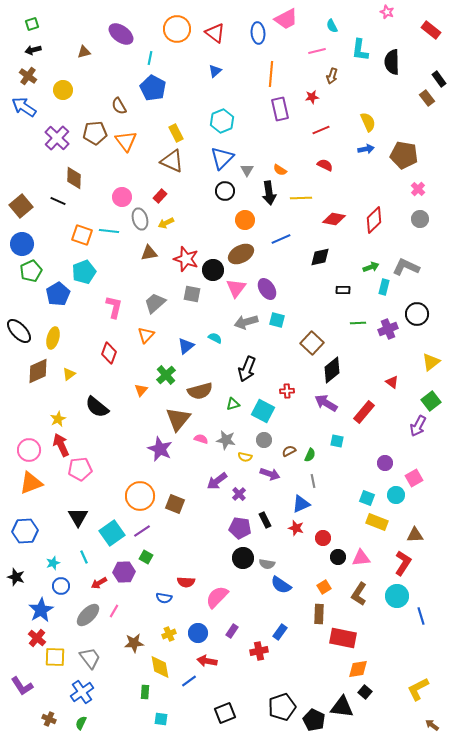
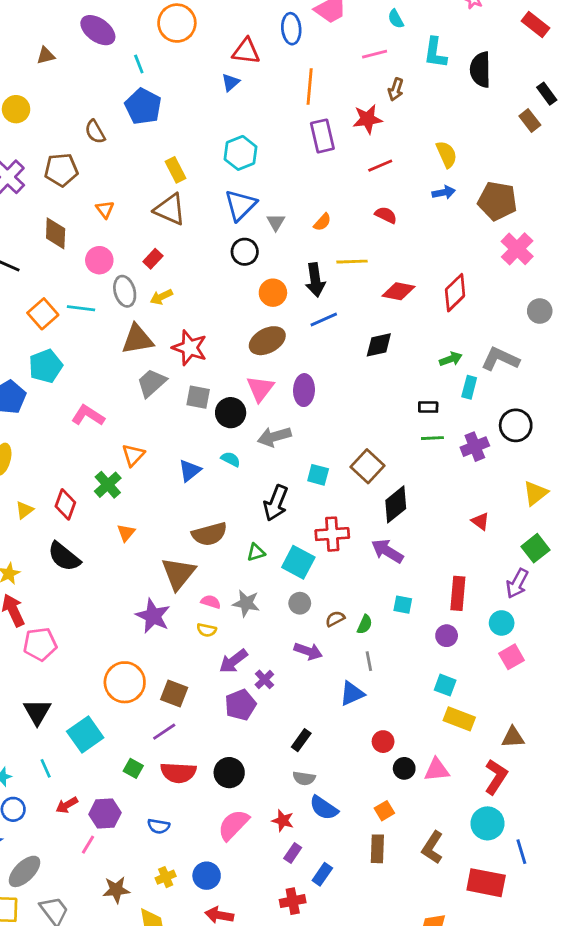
red triangle: (215, 33) -> (246, 51), moved, turned -30
cyan line: (150, 58) -> (139, 64), turned -32
red star: (312, 97) -> (368, 119), size x1.5
orange triangle: (126, 141) -> (105, 209), moved, size x0.6
orange semicircle: (280, 170) -> (322, 222), turned -80
brown diamond: (74, 178) -> (56, 233), moved
pink cross: (418, 189) -> (517, 249), size x1.6
black arrow: (269, 193) -> (315, 280), moved
gray circle: (420, 219) -> (540, 311), moved
orange square: (82, 235) -> (43, 314), turned 30
brown triangle: (149, 253) -> (137, 339), size x1.4
black circle: (213, 270) -> (231, 413), moved
purple ellipse: (267, 289) -> (304, 390), turned 35
black rectangle: (343, 290) -> (428, 407), moved
gray trapezoid: (155, 303) -> (152, 383), moved
pink L-shape: (114, 307) -> (88, 415), turned -70
cyan square: (277, 320) -> (318, 475), moved
red diamond: (109, 353) -> (65, 504), moved
green cross: (166, 375) -> (108, 485), moved
red cross: (287, 391) -> (332, 534), size x1.6
red rectangle: (364, 412) -> (458, 593), moved, turned -35
yellow semicircle: (245, 457) -> (207, 630), moved
purple circle: (385, 463) -> (447, 636), moved
cyan circle: (396, 495) -> (502, 623), moved
black rectangle: (265, 520) -> (301, 740), moved, turned 63
purple pentagon: (240, 528) -> (240, 705), moved, turned -30
red star: (296, 528) -> (283, 821), moved
purple line: (142, 531) -> (164, 732), moved
black circle: (243, 558) -> (229, 773), moved
purple hexagon: (124, 572) -> (105, 814), moved
red semicircle: (186, 582) -> (178, 773), moved, size x1.4
brown L-shape: (359, 594) -> (432, 847), moved
gray ellipse: (88, 615) -> (24, 871), moved
purple rectangle: (232, 631) -> (293, 853), moved
red rectangle: (343, 638) -> (486, 883), moved

